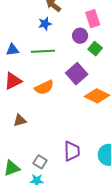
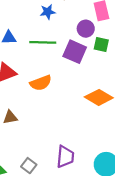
green square: (95, 49) -> (101, 45), turned -32
purple square: (77, 74) -> (75, 52), moved, turned -30

